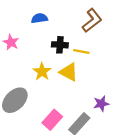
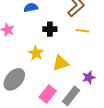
yellow line: (81, 51) -> (82, 31), moved
yellow triangle: (69, 72) -> (61, 63), moved, turned -42

